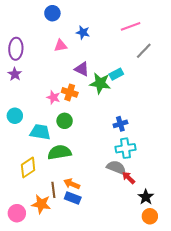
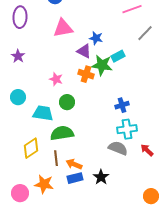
blue star: (83, 32) -> (96, 38), moved
pink triangle: (61, 46) -> (63, 28), size x1.5
purple ellipse: (16, 49) -> (20, 17), moved
orange cross: (70, 92) -> (86, 74), moved
red arrow: (129, 178) -> (147, 150), moved
brown line: (53, 190) -> (56, 158), moved
black star: (146, 197) -> (101, 177), moved
blue rectangle: (73, 198) -> (75, 178), turned -35

